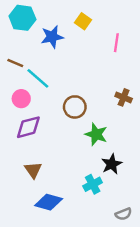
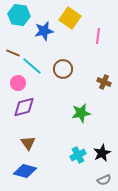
yellow square: (83, 21) -> (70, 18), size x1.5
brown circle: (75, 107) -> (63, 69), moved
green star: (96, 134) -> (81, 113), turned -30
black star: (112, 164) -> (102, 153), moved
blue diamond: (49, 202) -> (25, 171), moved

